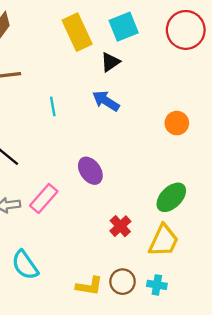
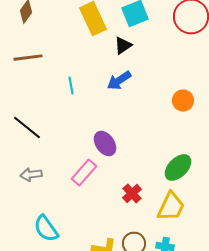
blue arrow: (106, 101) -> (119, 81), turned -65
pink rectangle: (44, 198) -> (84, 173), moved

